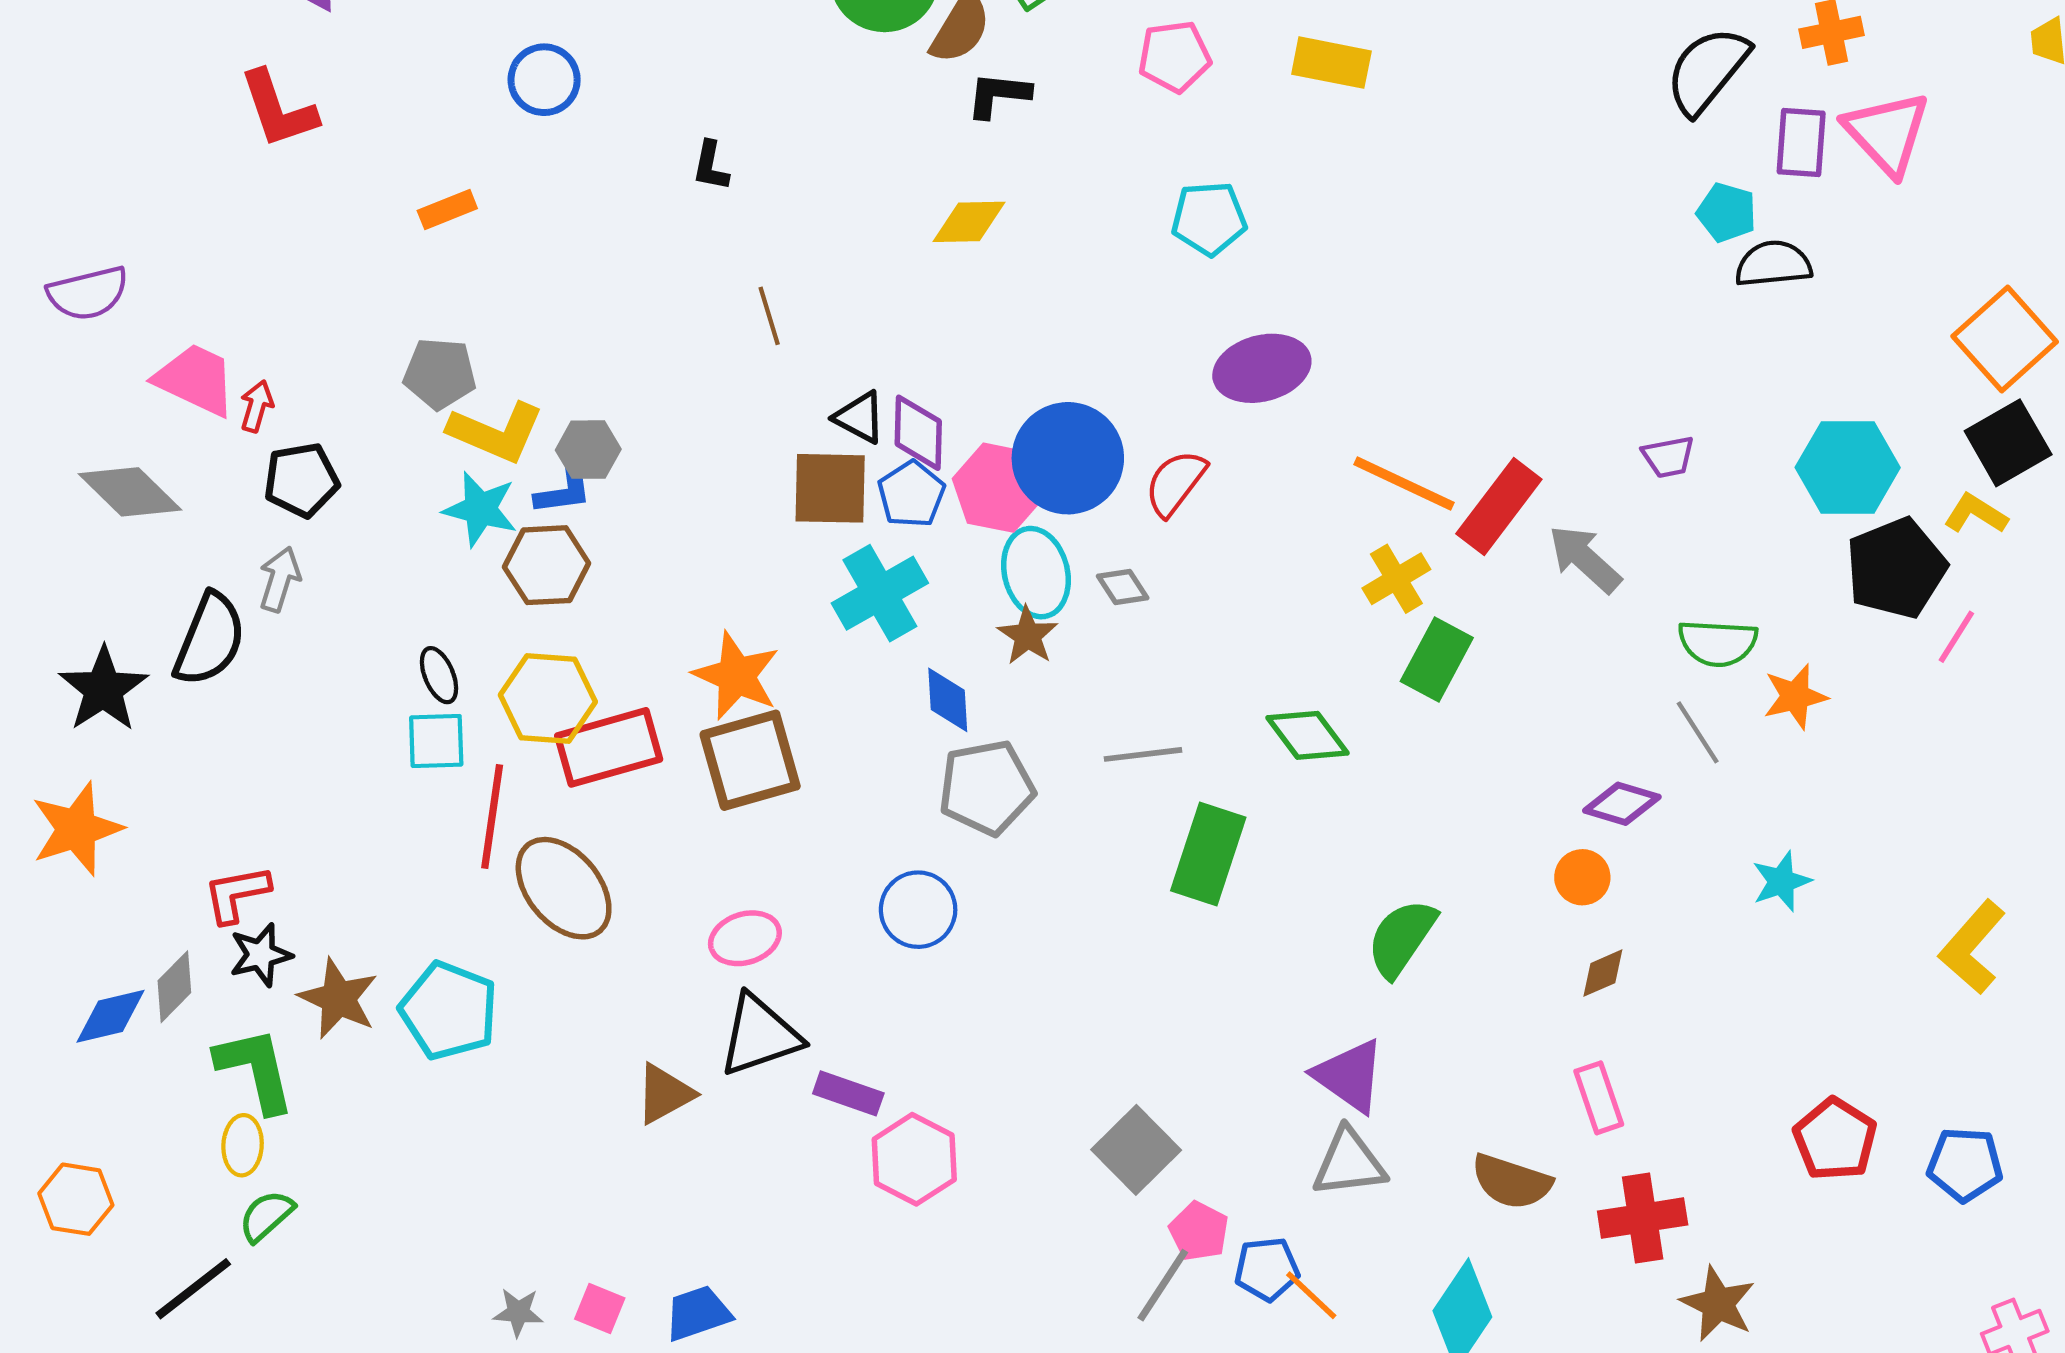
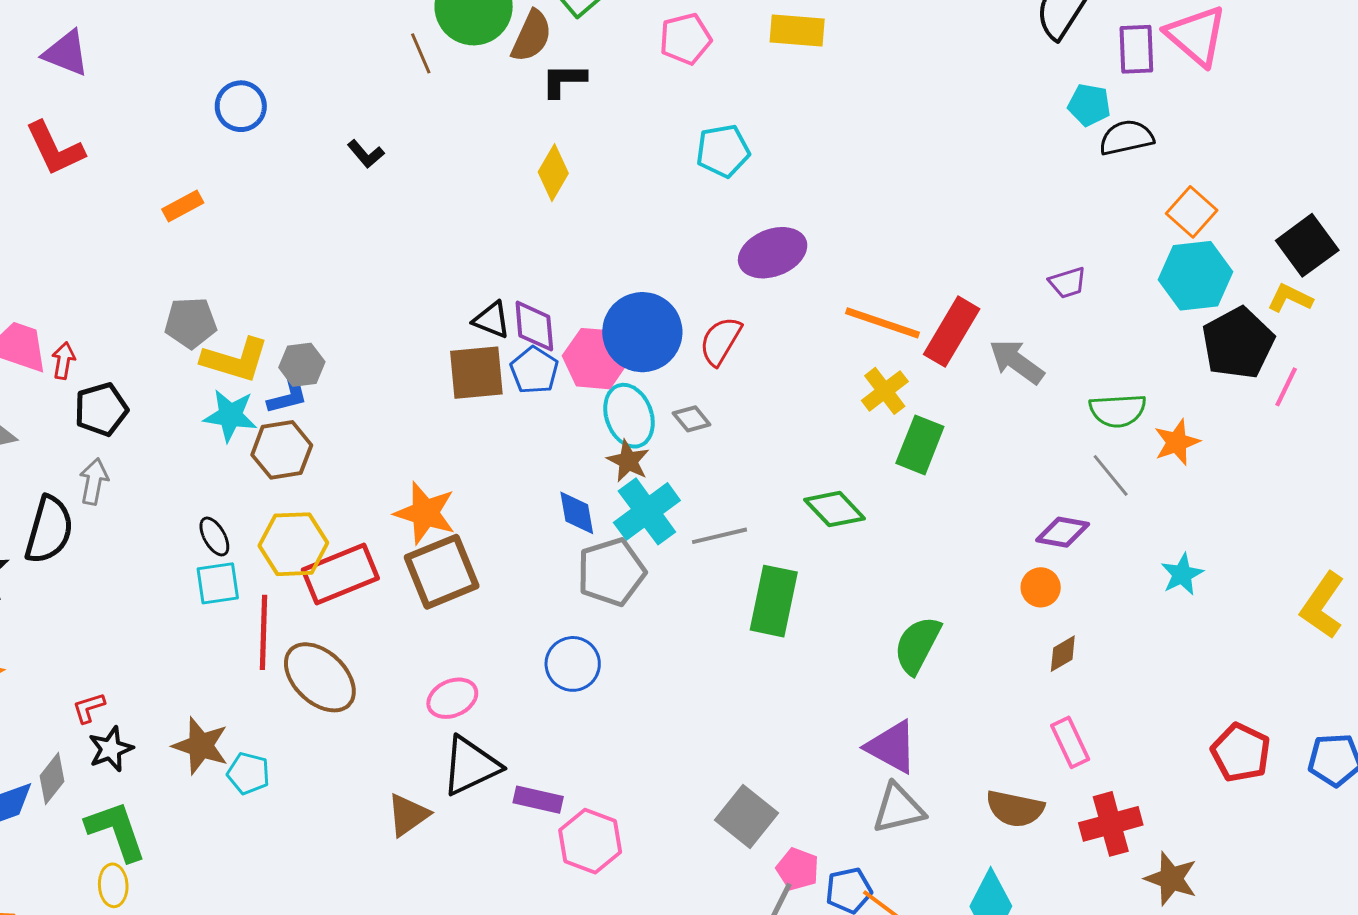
black L-shape: (711, 166) -> (366, 154), turned -45
yellow diamond: (969, 222) -> (553, 173), turned -52
brown line: (769, 316) -> (421, 53), moved
orange square: (2005, 339) -> (1192, 212), moved, size x0.7
cyan cross: (880, 593) -> (647, 511), moved
red L-shape: (237, 894) -> (89, 708), size x0.7
brown star: (338, 999) -> (201, 746), moved
cyan pentagon: (449, 1011) -> (248, 773), size x0.6

